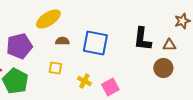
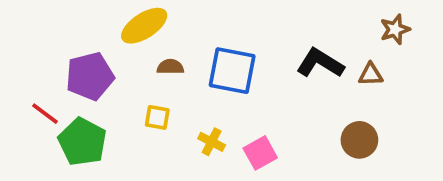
black L-shape: (142, 39) -> (320, 63), turned 115
brown circle: (163, 68) -> (359, 140), moved

